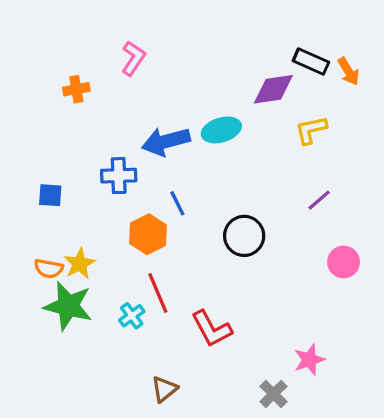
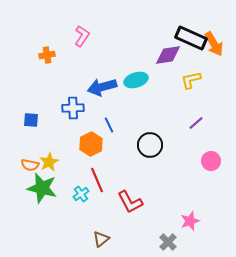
black rectangle: (311, 62) -> (191, 38), size x1.4
orange arrow: (348, 71) -> (214, 44), size x1.4

